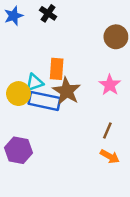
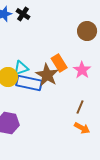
black cross: (48, 13) -> (23, 14), moved
orange rectangle: (57, 69) -> (59, 63), moved, turned -36

